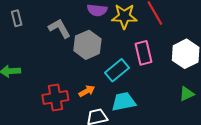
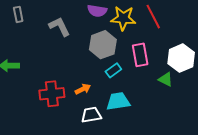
gray hexagon: (87, 45) -> (103, 45), moved
cyan rectangle: (117, 70) -> (113, 70), size x0.7
green triangle: (187, 94) -> (166, 79), moved, turned 49

